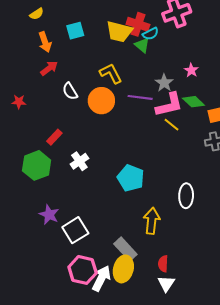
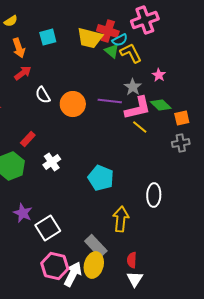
yellow L-shape: (111, 73) -> (131, 53), moved

